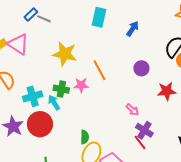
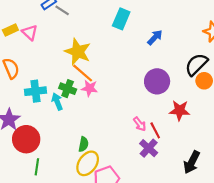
pink triangle: (18, 44) -> (30, 32), size x0.7
purple circle: (141, 68) -> (157, 81), size x1.5
orange line: (100, 70) -> (83, 73), moved, turned -30
red circle: (40, 124) -> (26, 139), moved
red line: (140, 142) -> (155, 130), moved

